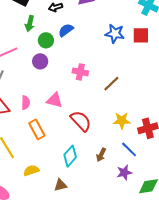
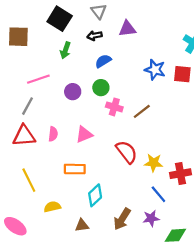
green circle: (46, 40) -> (101, 88), moved
brown line: (111, 84) -> (142, 111), moved
pink triangle: (55, 100) -> (84, 134), turned -42
red semicircle: (81, 121) -> (127, 152), moved
orange rectangle: (37, 129) -> (75, 169), moved, turned -66
brown arrow: (101, 155) -> (122, 219), moved, size x1.5

